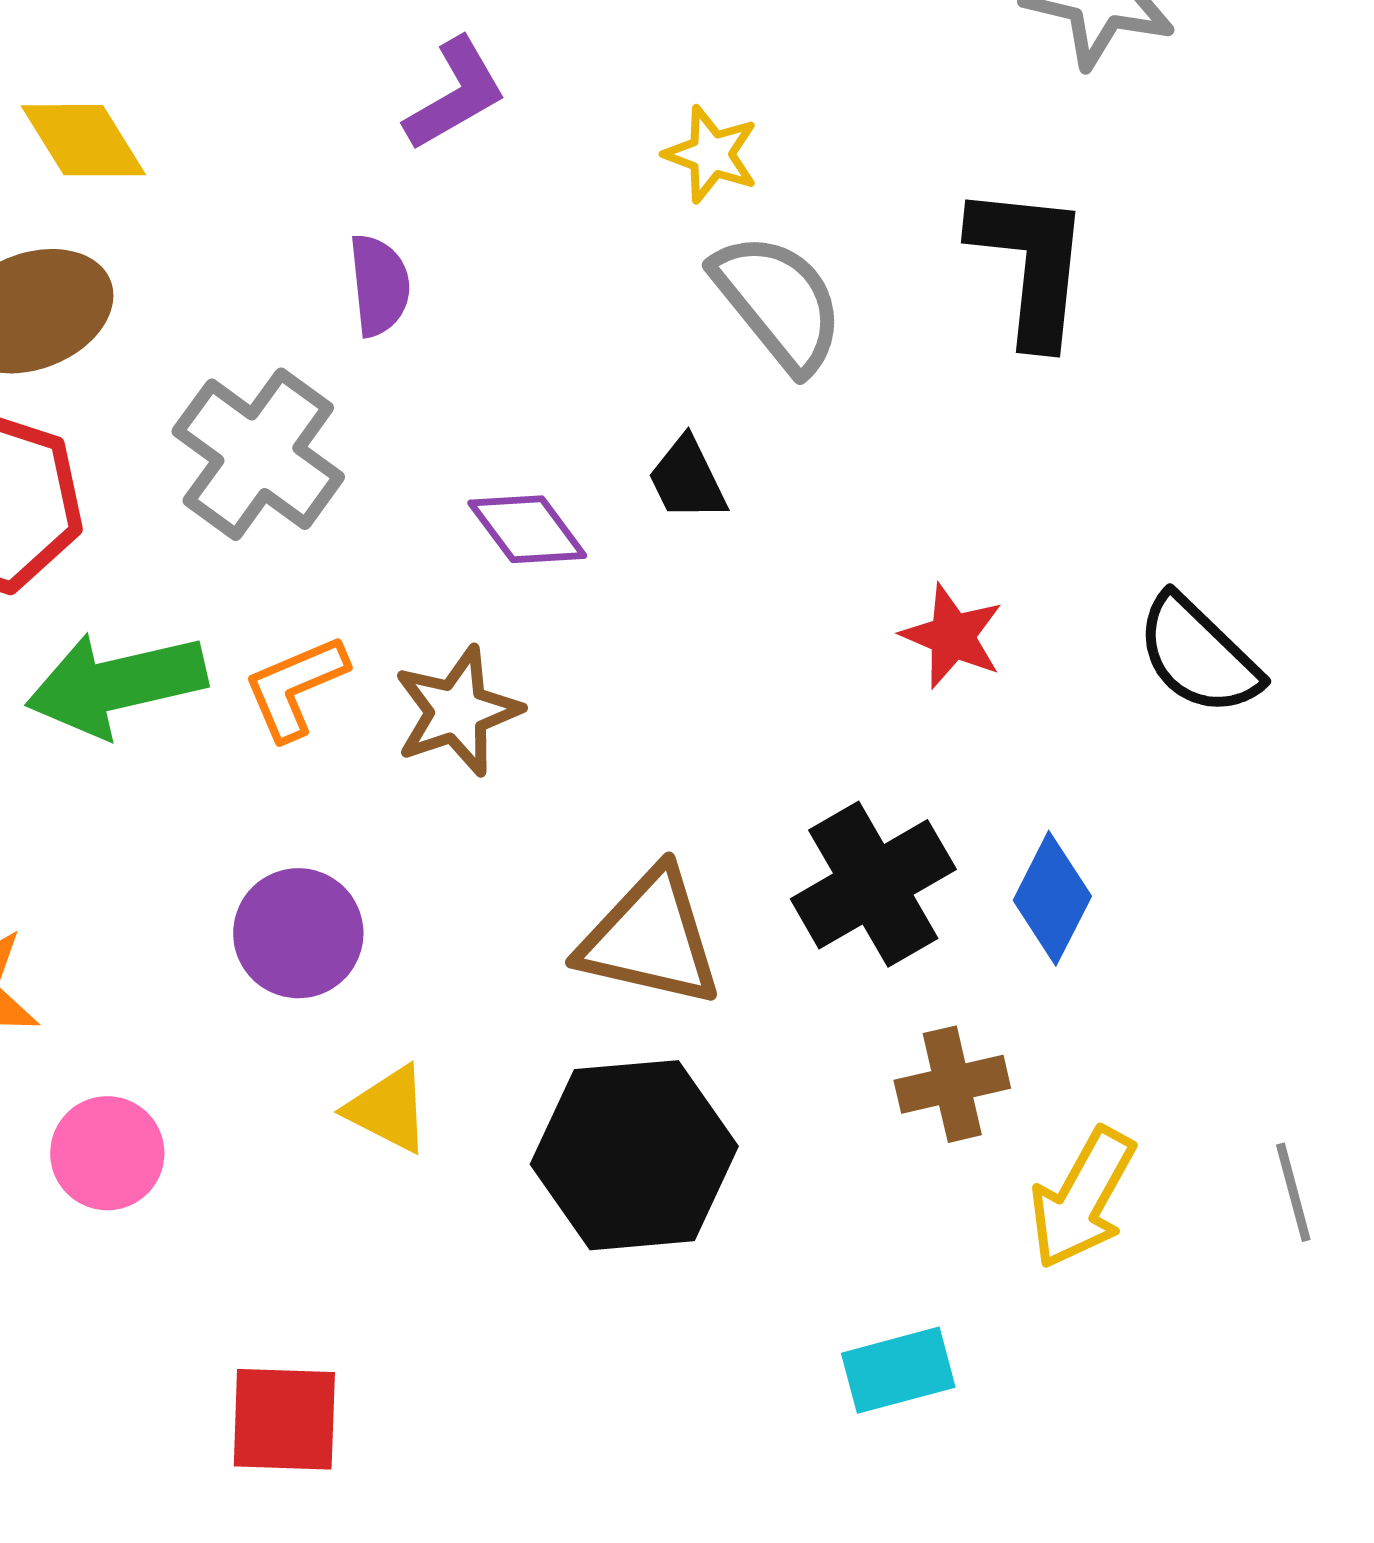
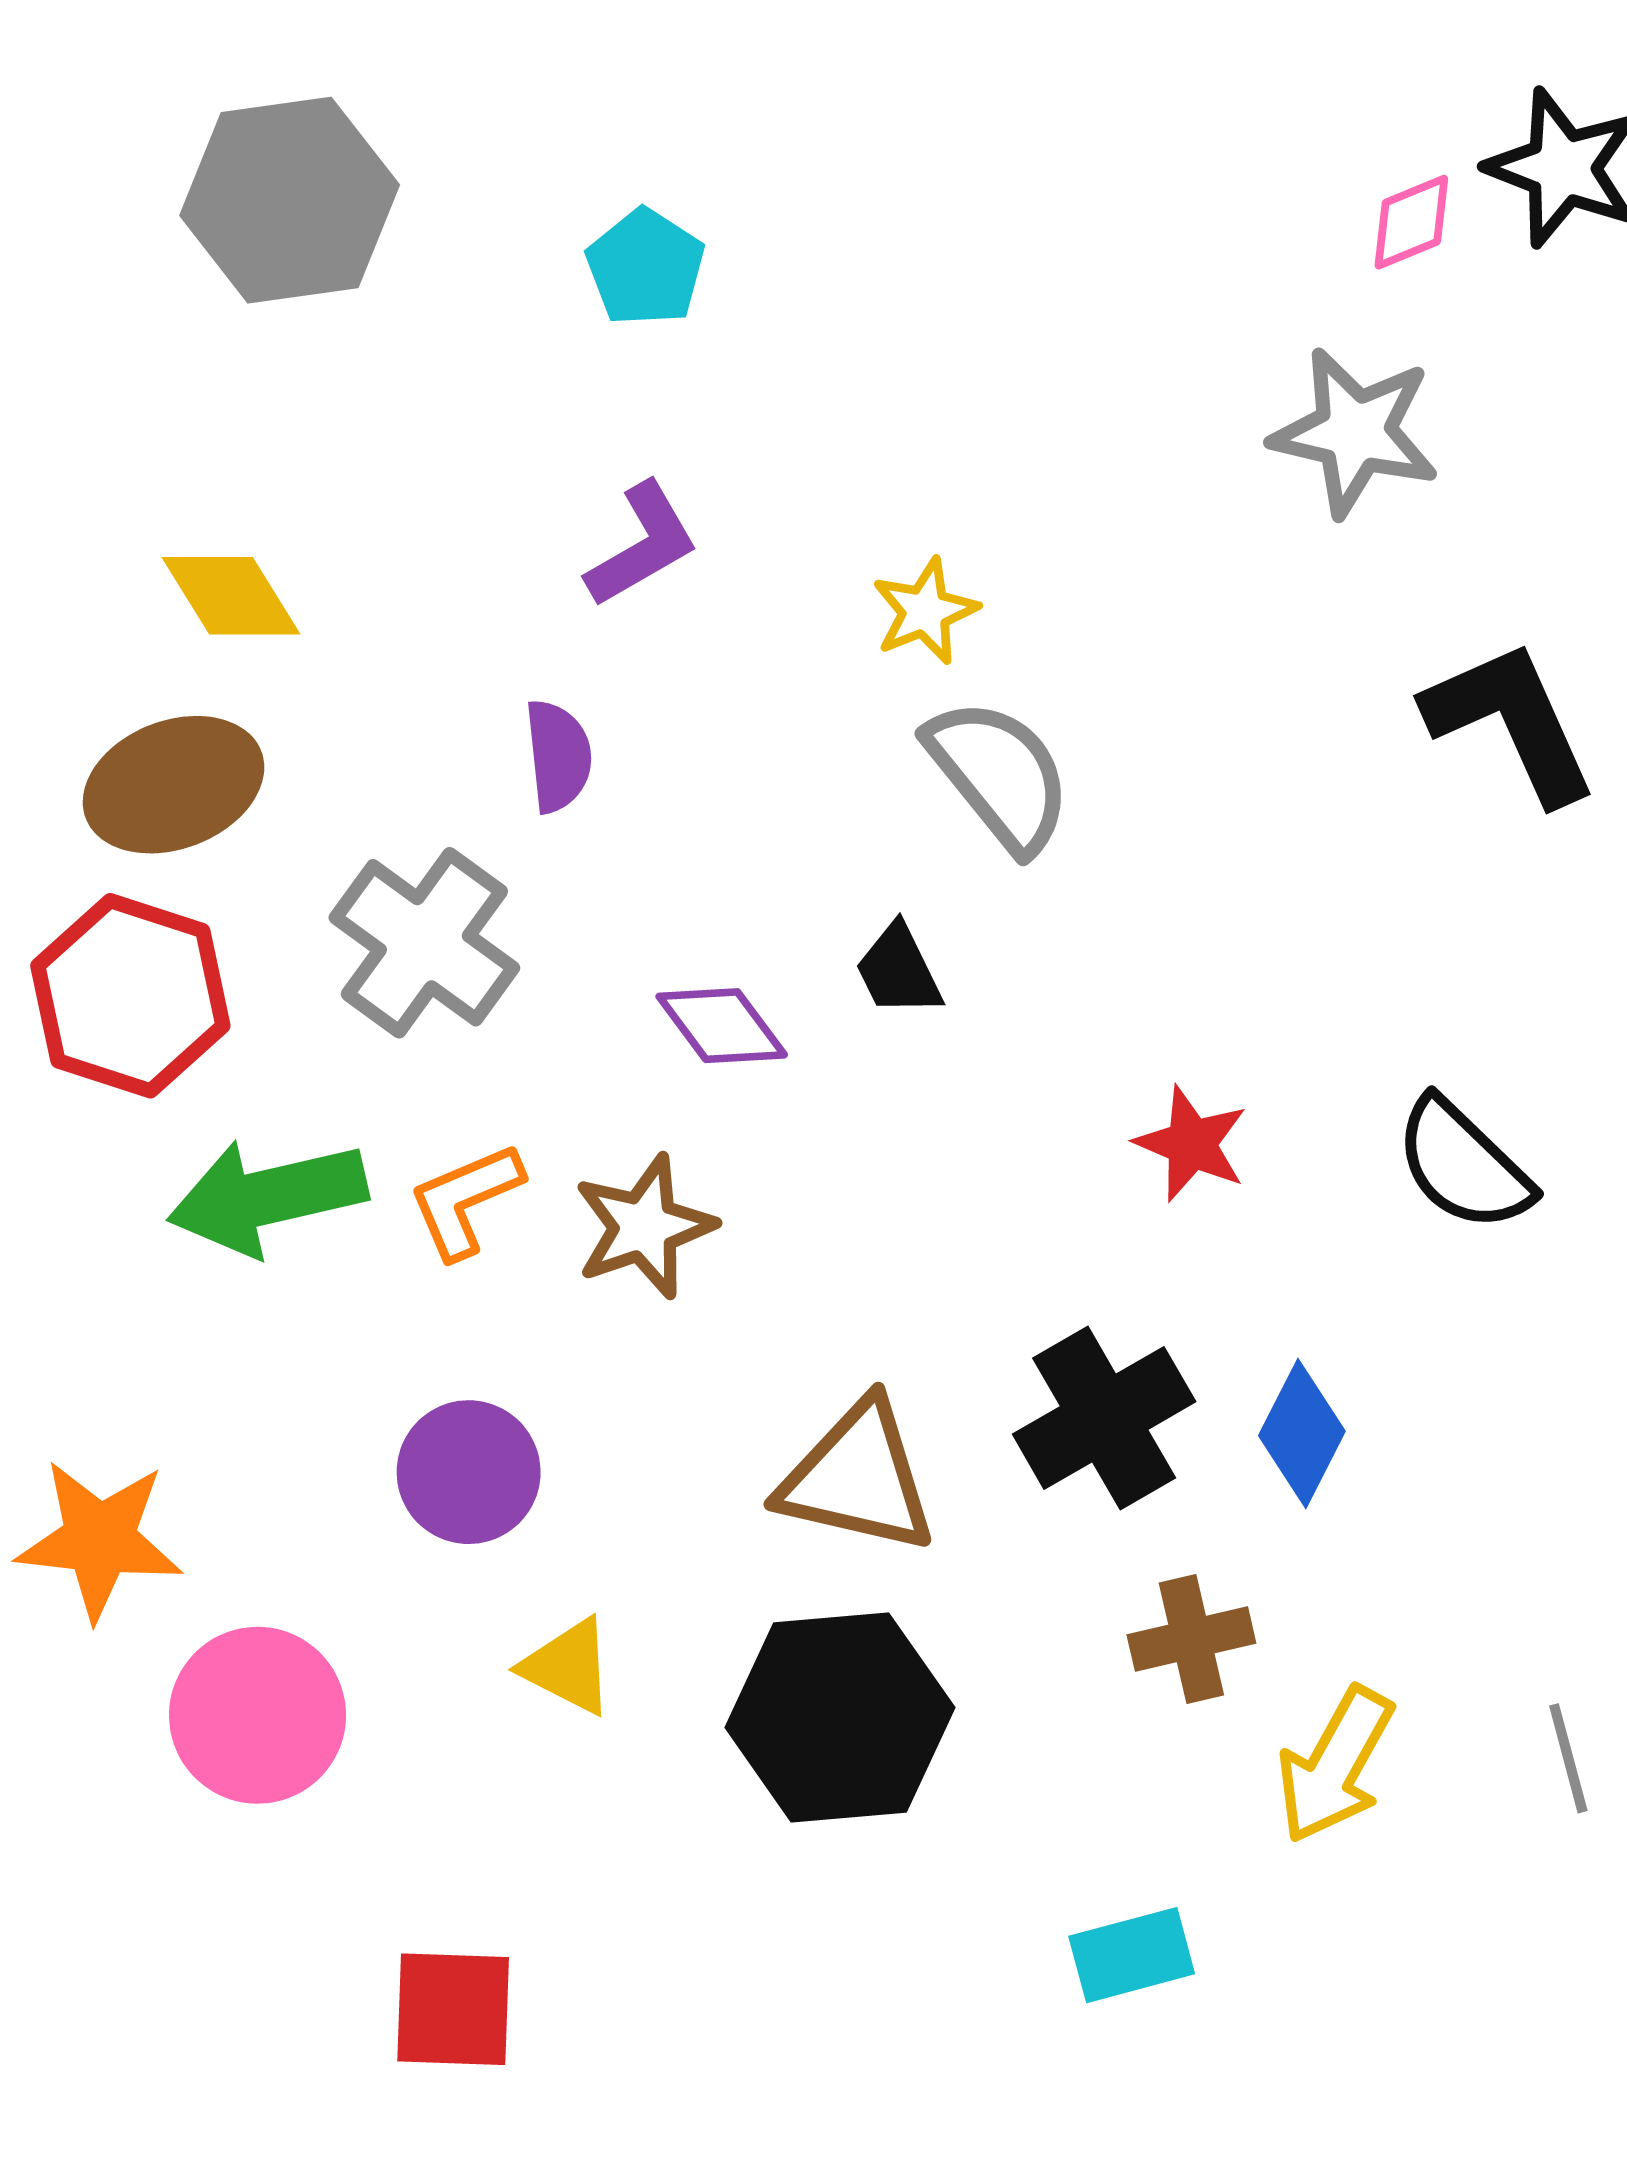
yellow star: (711, 154) -> (925, 611), turned 30
black L-shape: (1030, 264) -> (1511, 722), moved, turned -30
pink circle: (107, 1153) -> (258, 1715), size x1.4

